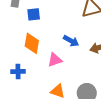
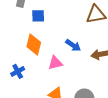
blue cross: (18, 72) -> (18, 71), turned -32

